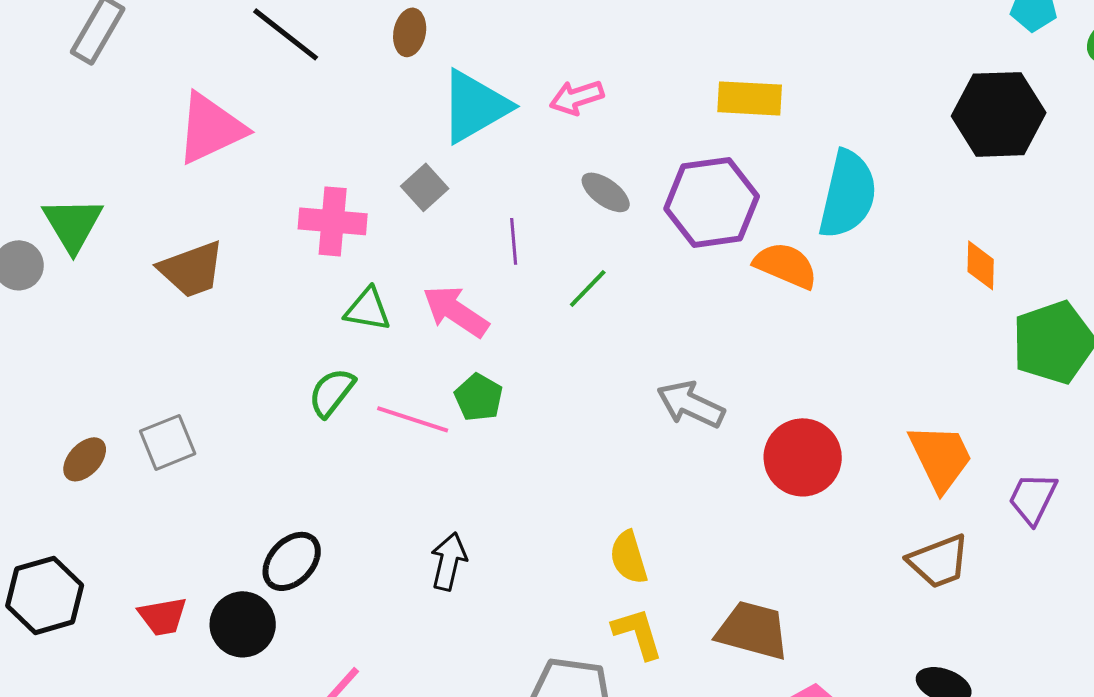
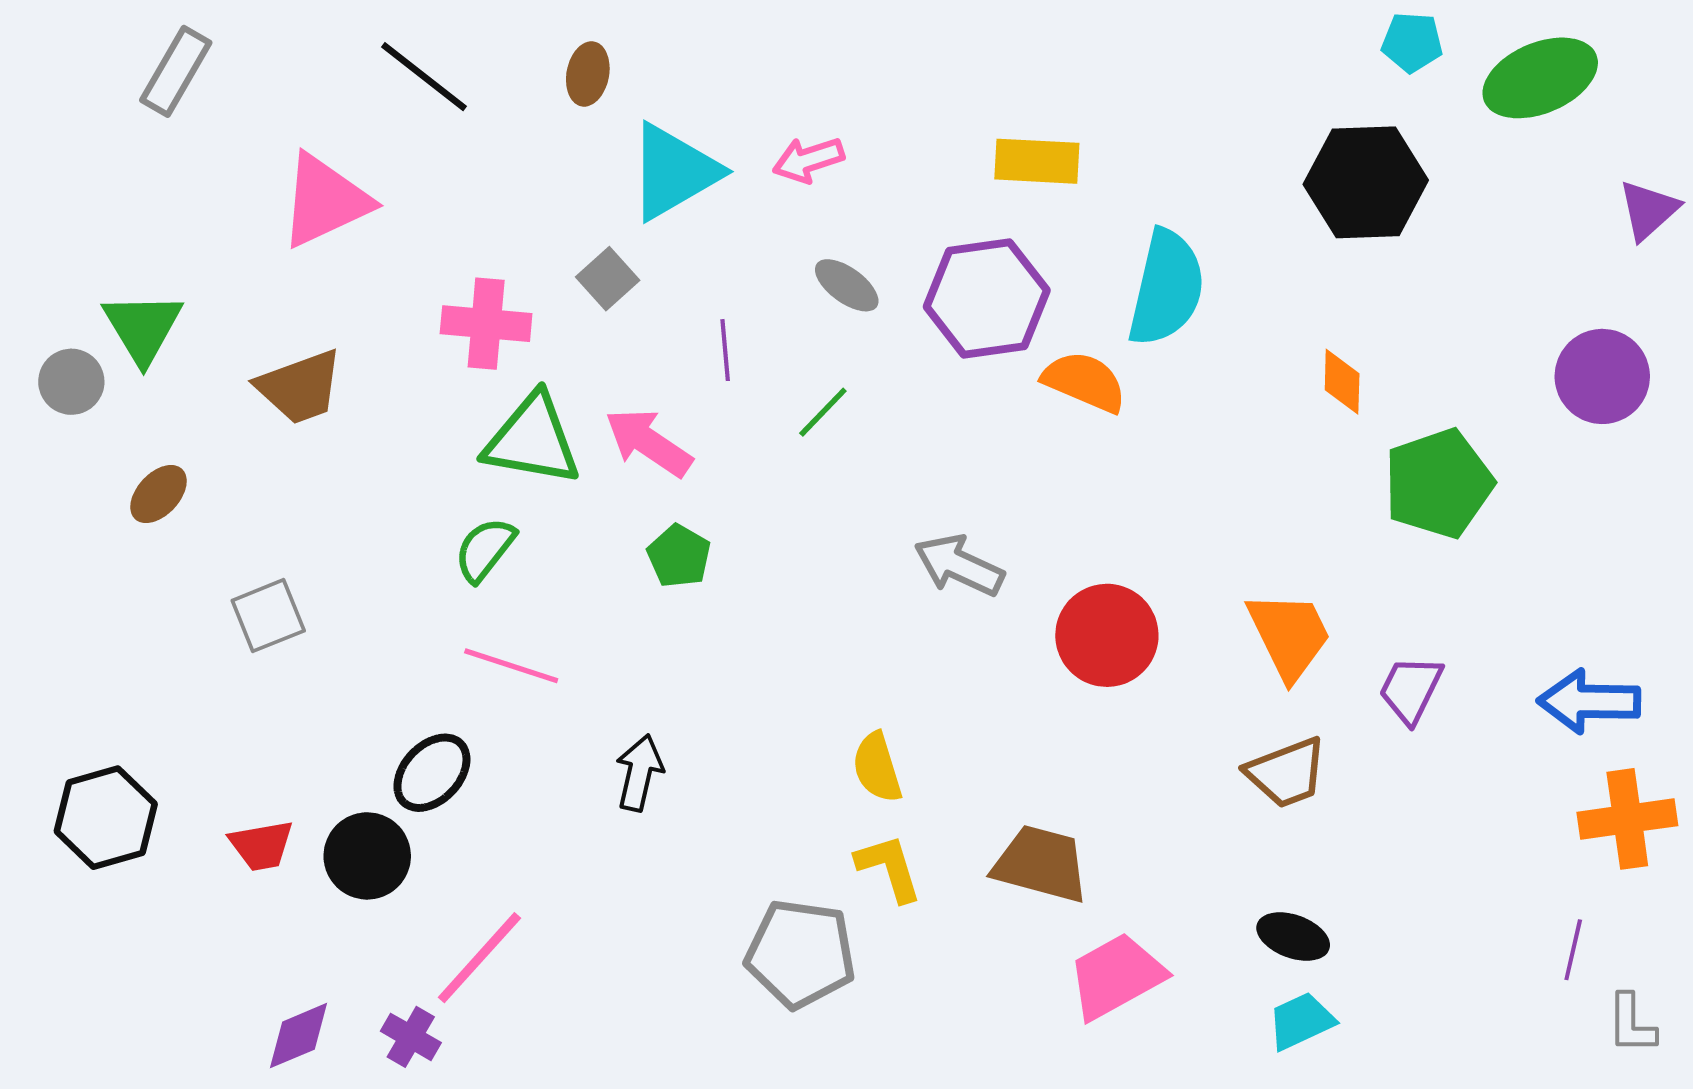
green triangle: (368, 309) -> (532, 440), size x1.6
pink line: (413, 419) -> (511, 666), moved
brown ellipse: (85, 459) -> (159, 494), moved

